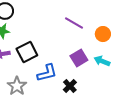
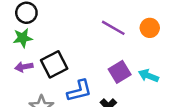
orange circle: (103, 34) -> (150, 28), moved

